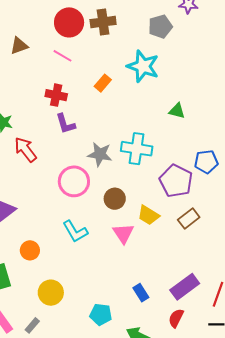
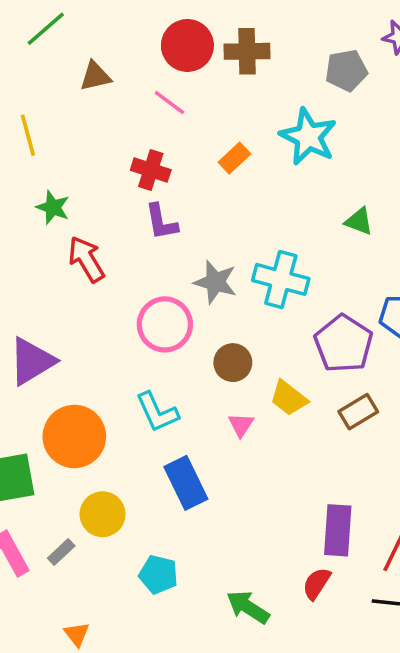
pink triangle: (123, 233) -> (241, 425), size x0.7
orange circle: (30, 250) -> (74, 436), size x1.8
purple rectangle: (185, 287) -> (338, 530), turned -56
blue rectangle: (141, 293) -> (186, 483), moved, size x1.6
cyan pentagon: (101, 314) -> (158, 575), moved
gray rectangle: (32, 325) -> (61, 552), moved

